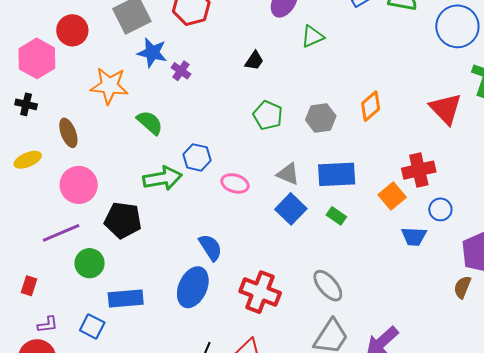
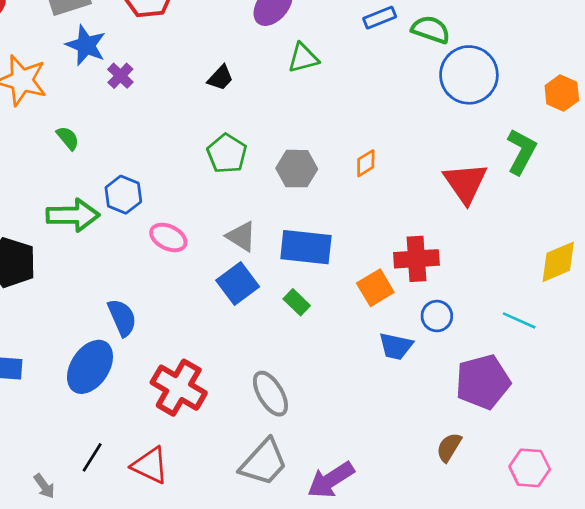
blue circle: (457, 26) -> (469, 75), moved
orange diamond: (371, 106) -> (366, 163), size x0.7
green semicircle: (150, 123) -> (68, 138), size x0.7
brown semicircle: (462, 287) -> (449, 447), moved

